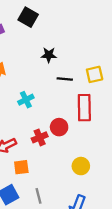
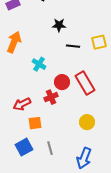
cyan cross: (26, 100) -> (39, 64), turned -32
red rectangle: (84, 108) -> (85, 83), moved, turned -30
red circle: (59, 127) -> (62, 82), moved

